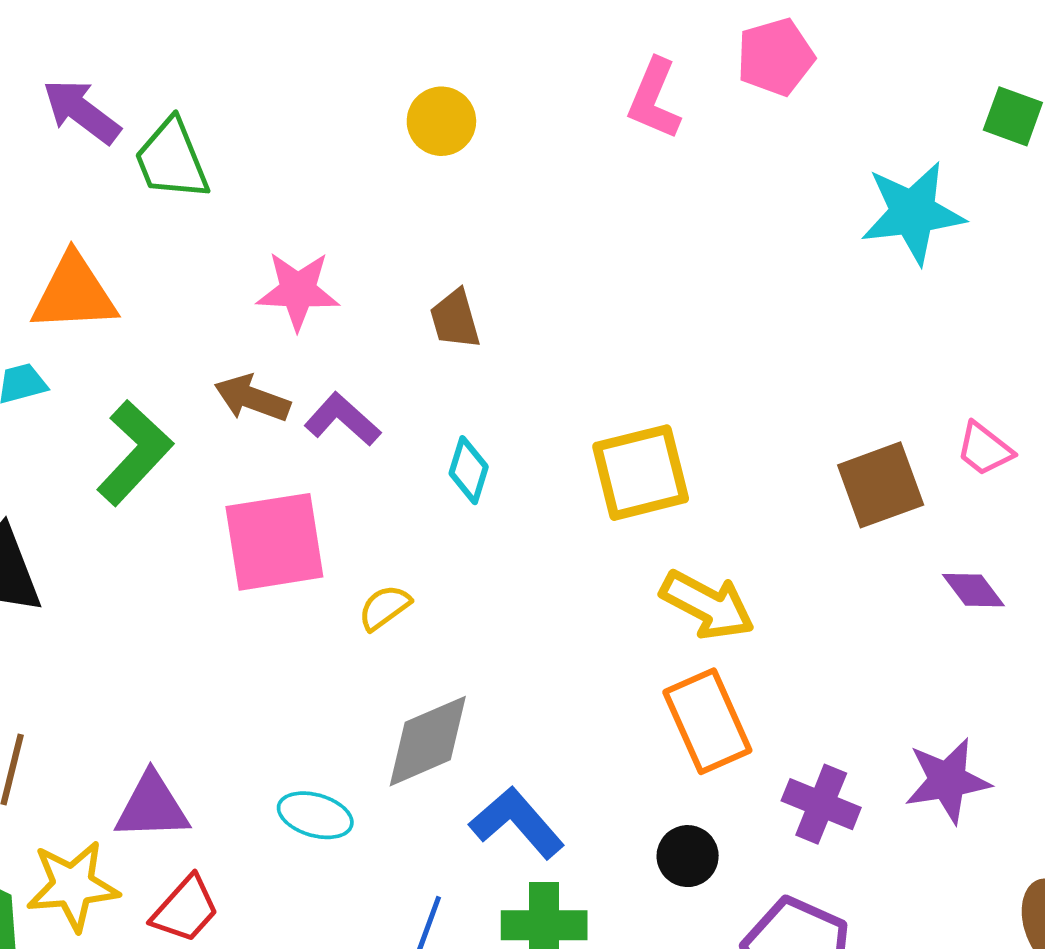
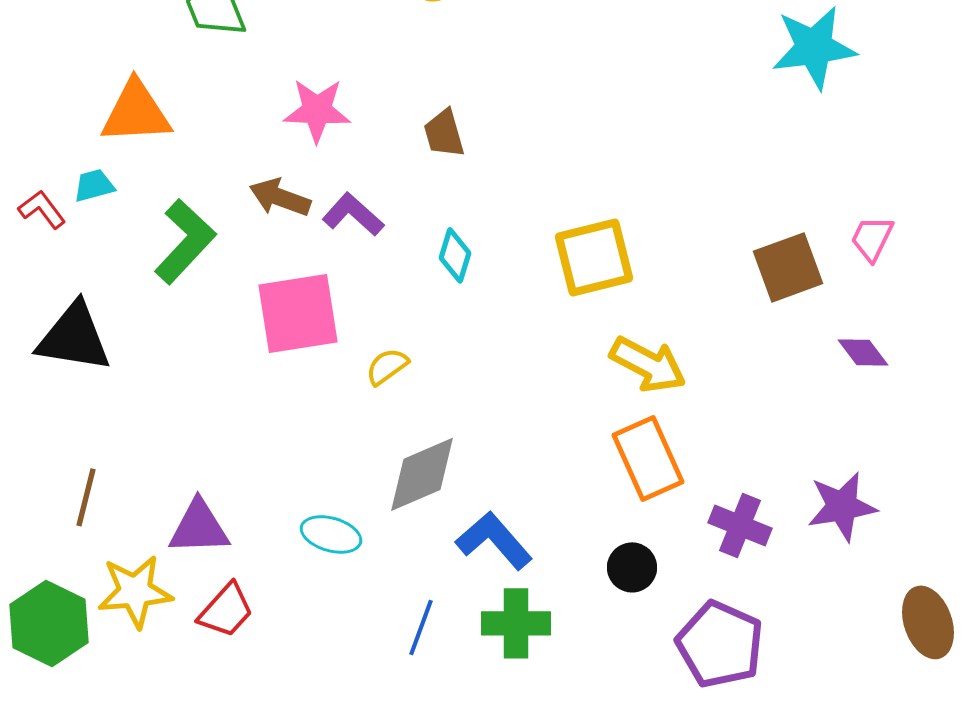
pink trapezoid: (984, 449) -> (872, 238), turned 78

